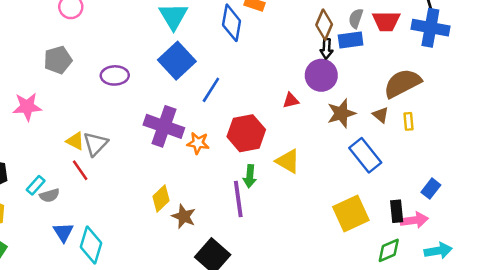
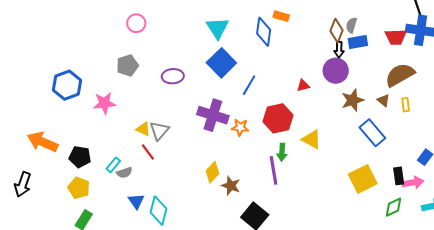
gray semicircle: (356, 18) -> (351, 25), moved
red trapezoid: (386, 21) -> (396, 37), moved
red triangle: (291, 100) -> (303, 86), moved

